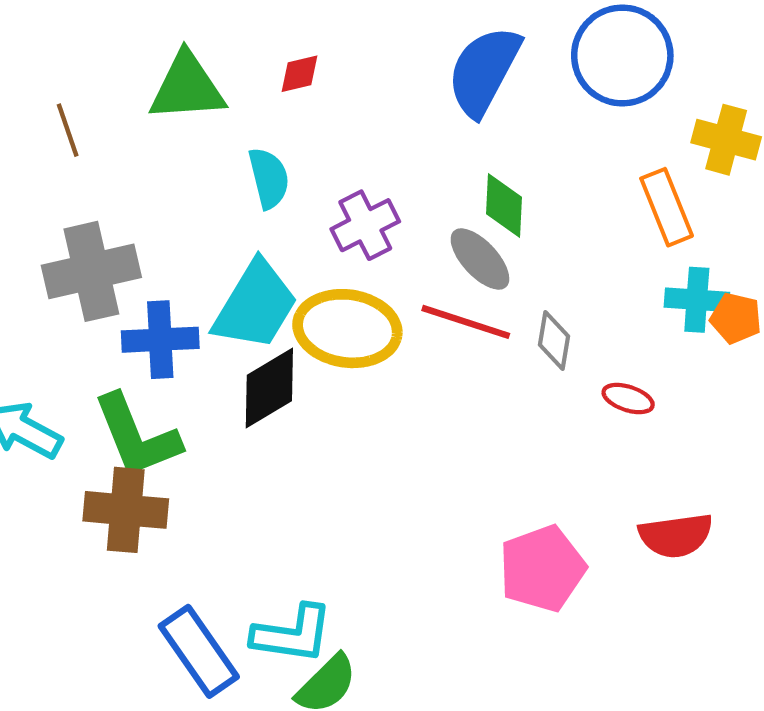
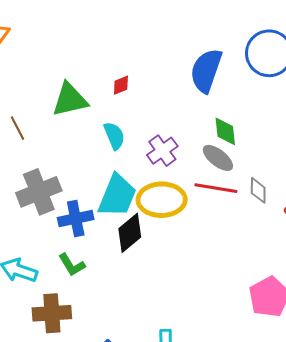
green L-shape: (137, 436) -> (72, 265), size x0.6
brown cross: (126, 510) -> (52, 313), moved

